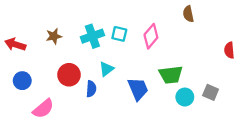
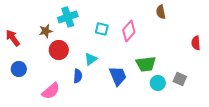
cyan cross: (92, 36) -> (68, 17), moved
red arrow: (15, 44) -> (13, 38), turned 36
red circle: (69, 75) -> (59, 50), moved
pink semicircle: (43, 109) -> (51, 91), moved

